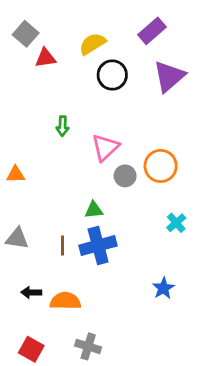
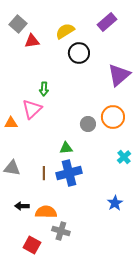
purple triangle: (169, 76) -> (119, 75), moved
pink triangle: (105, 147) -> (32, 109), moved
gray cross: (88, 346) -> (61, 231), moved
red square: (31, 349) -> (32, 245), moved

